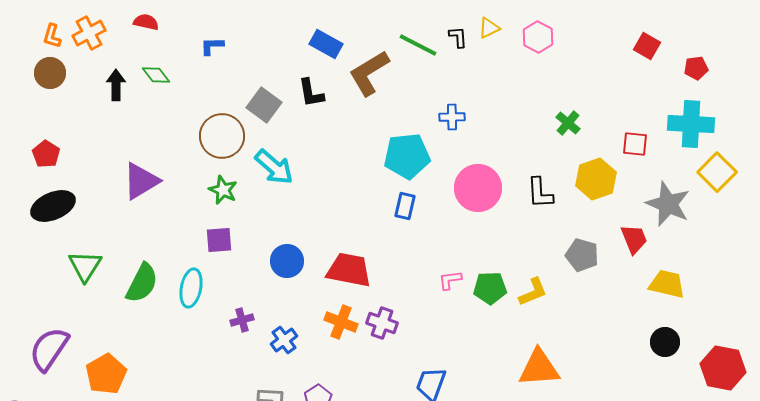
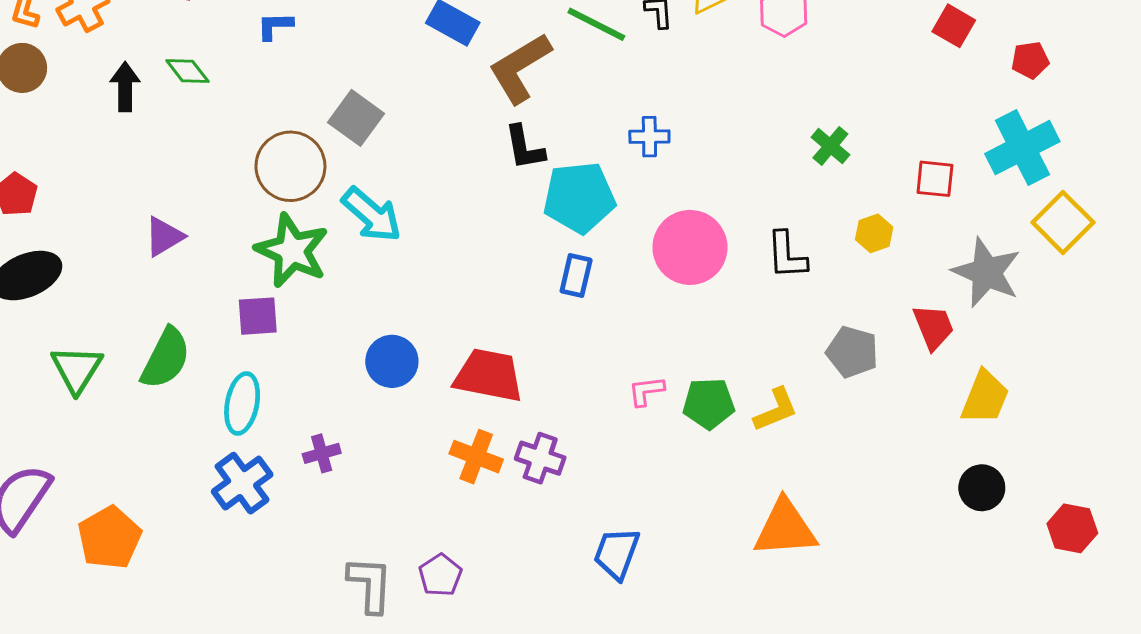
black L-shape: (311, 93) -> (525, 148), moved
cyan cross: (691, 124) -> (1022, 148), turned -30
yellow hexagon: (596, 179) -> (874, 233), size x0.6
purple triangle: (141, 181) -> (164, 237), size x0.7
green star: (223, 190) -> (292, 251), size x1.6
purple square: (219, 240) -> (258, 316), moved
green semicircle: (142, 283) -> (166, 358), moved
yellow trapezoid: (667, 284) -> (985, 397), turned 99
blue cross: (284, 340) -> (242, 483), moved, size x1.4
red hexagon: (723, 368) -> (1072, 528), size x0.7

